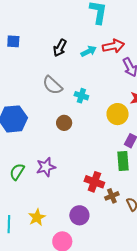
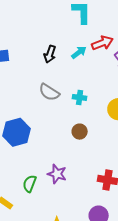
brown circle: (64, 123) -> (80, 132), moved
purple star: (46, 167) -> (57, 174), turned -30

